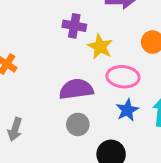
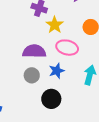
blue star: (127, 110) -> (57, 71), moved

